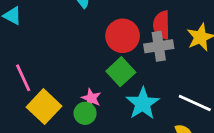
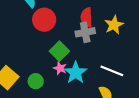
red circle: (123, 36) -> (44, 20), moved
pink star: (91, 98) -> (60, 68), moved

